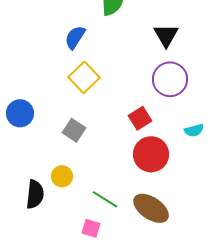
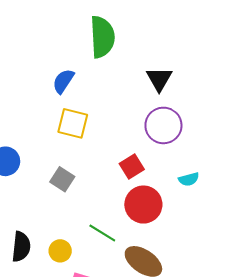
yellow square: (84, 77) -> (73, 123), turned -32
yellow circle: (62, 176) -> (60, 251), moved
green line: (105, 199) -> (102, 233), moved

